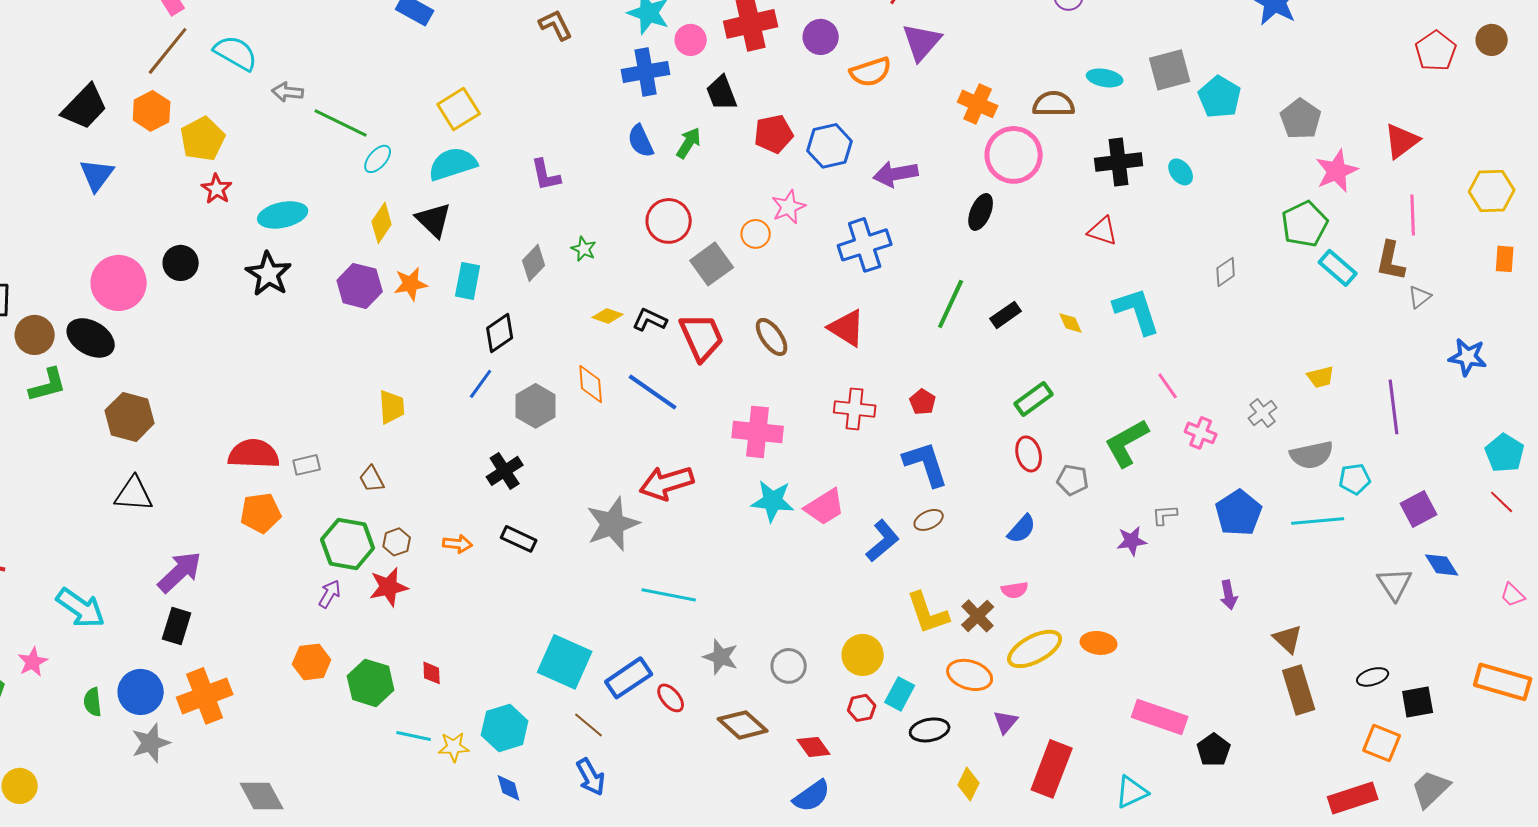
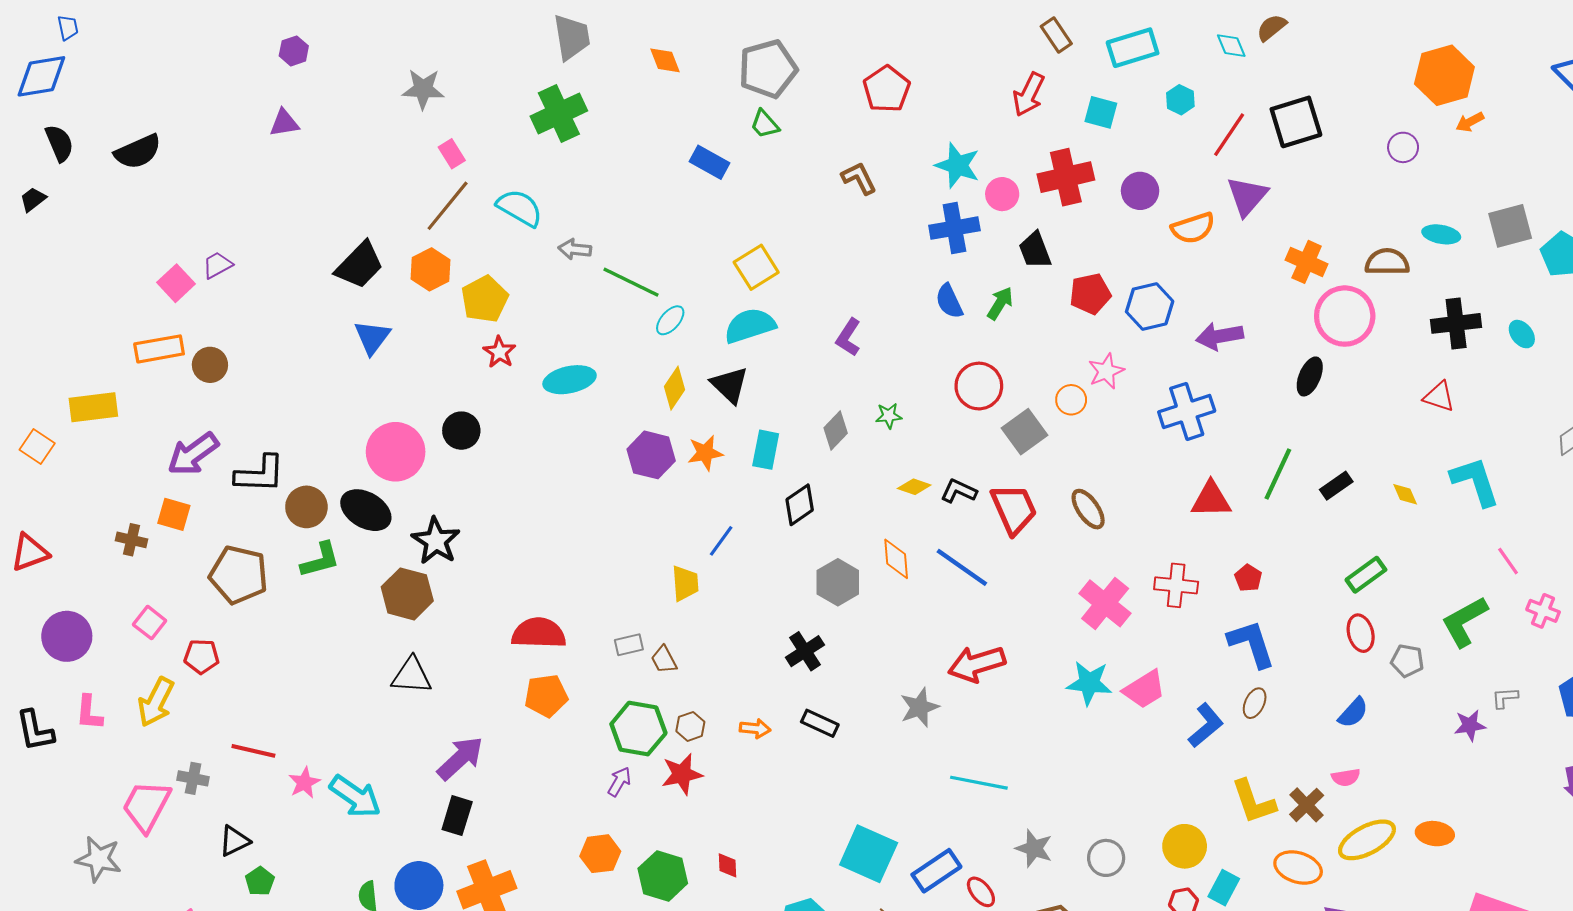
purple L-shape: (546, 175) -> (848, 337), turned 45
green star: (584, 249) -> (889, 416), turned -30
black star: (269, 274) -> (436, 541), moved
red triangle: (847, 328) -> (1211, 500), moved, turned -33
blue line: (481, 384) -> (721, 541), moved
pink cross: (758, 432) -> (1105, 603), moved, turned 33
gray rectangle: (307, 465) -> (629, 645), moved
brown ellipse: (929, 520) -> (1255, 703), turned -40
gray star: (613, 524) -> (919, 707), size x0.7
pink star: (33, 662) -> (304, 783), moved

